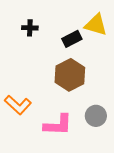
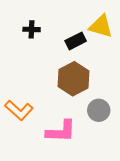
gray circle: (96, 116) -> (99, 110), moved

